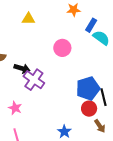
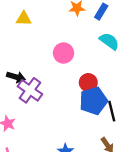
blue rectangle: (91, 25) -> (101, 12), moved
red circle: (89, 109) -> (88, 83), moved

